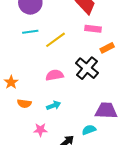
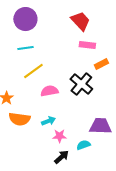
yellow line: (56, 40) -> (33, 71), moved
orange semicircle: (24, 103) -> (19, 119), size x1.5
pink star: (40, 130) -> (59, 136), moved

